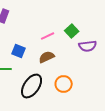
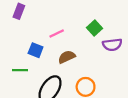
pink line: (48, 36) -> (57, 34), moved

